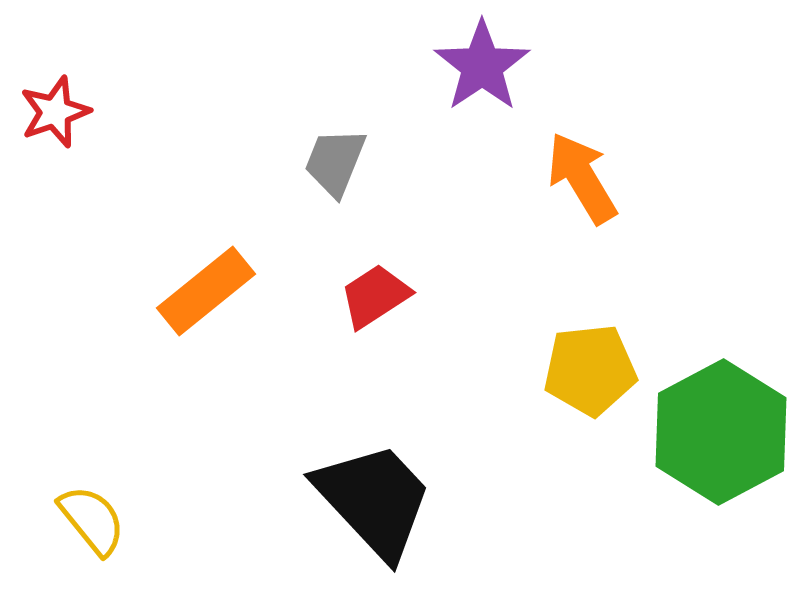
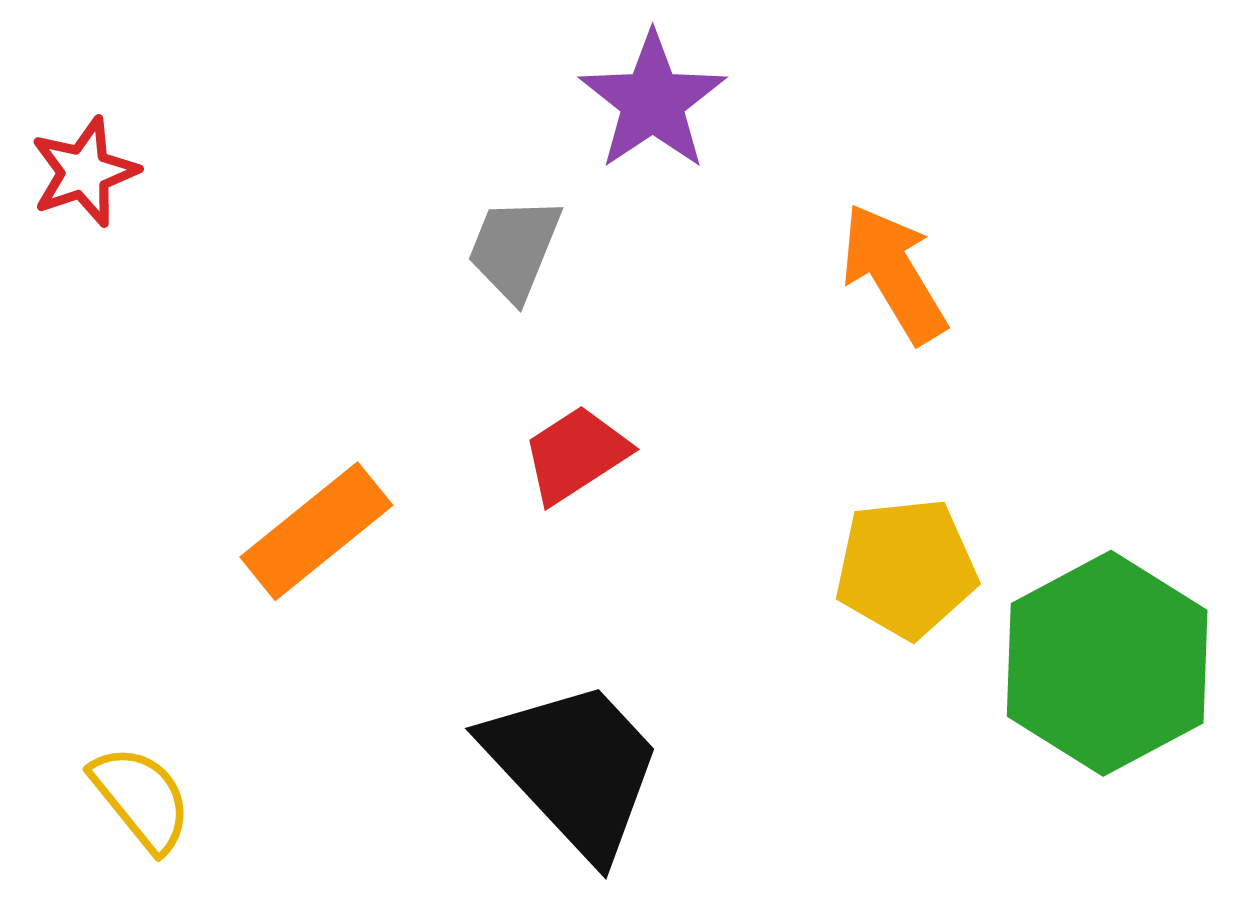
purple star: (482, 66) -> (653, 101), moved
orange rectangle: (206, 291) -> (316, 531), moved

